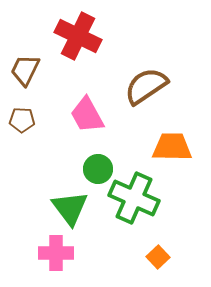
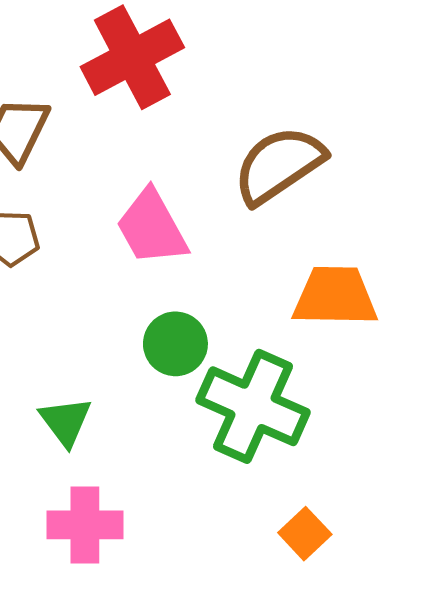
red cross: (78, 36) -> (132, 57), turned 36
green triangle: (70, 208) -> (66, 421), moved, size x0.7

